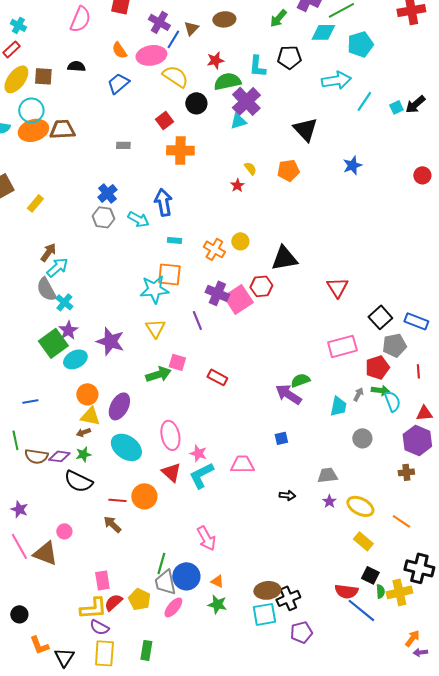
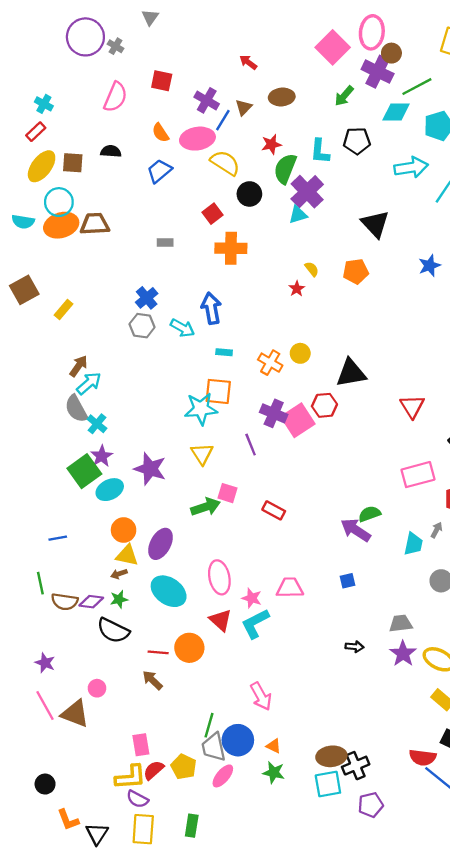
green semicircle: (227, 81) -> (285, 169), turned -56
pink trapezoid: (242, 464) -> (290, 588), moved
purple star: (329, 501) -> (403, 654), size x1.6

